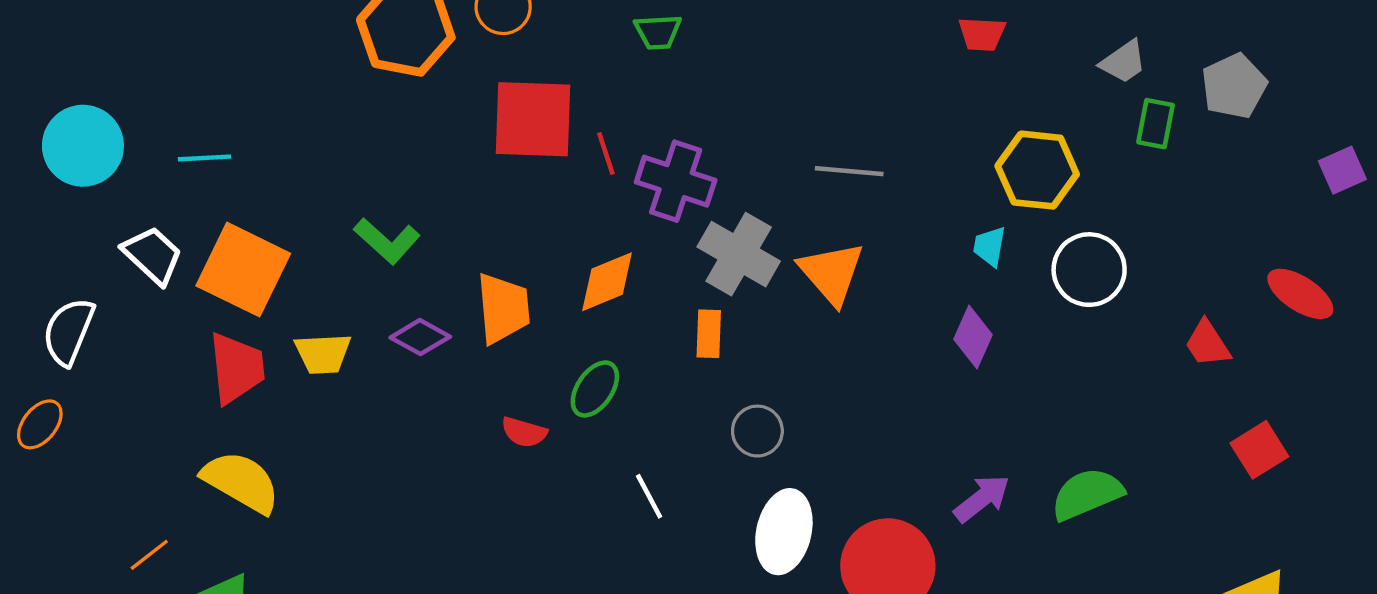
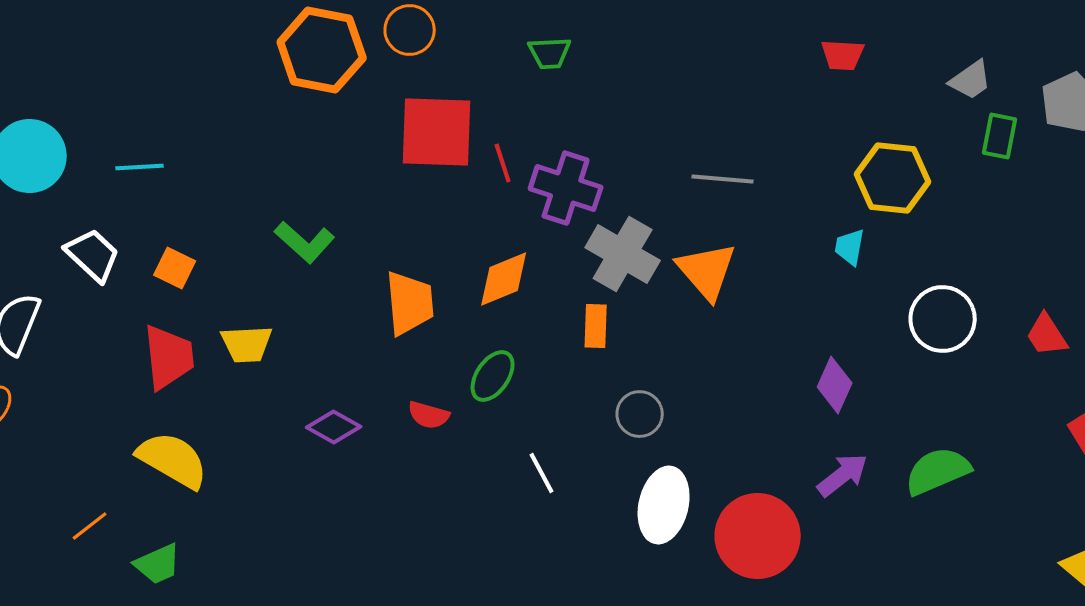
orange square: (243, 270) -> (175, 268), size x0.5
white circle: (1089, 270) -> (943, 319), moved
purple diamond: (420, 337) -> (334, 427), moved
purple diamond: (973, 337) -> (835, 385), moved

